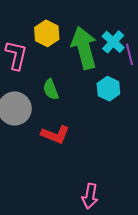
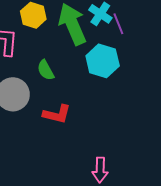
cyan hexagon: (108, 89) -> (103, 61), size x1.4

